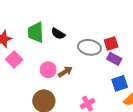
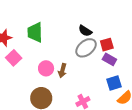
black semicircle: (58, 34) -> (85, 31), moved
gray ellipse: (89, 47) -> (86, 48), turned -50
brown arrow: (65, 72) -> (62, 71), turned 136

